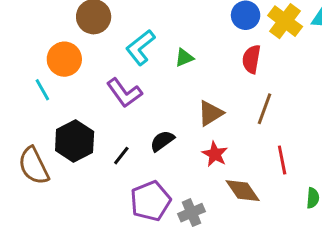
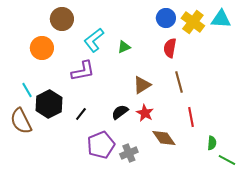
cyan line: (42, 90) -> (27, 90), moved
purple L-shape: (124, 93) -> (83, 71), turned -65
brown line: (265, 109) -> (179, 82), turned -35
black semicircle: (162, 141) -> (120, 112), moved

